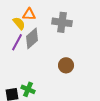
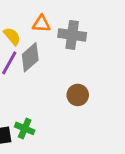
orange triangle: (29, 14) -> (41, 24), moved

